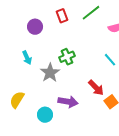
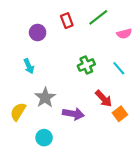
green cross: (67, 57) -> (86, 65), moved
gray star: (50, 73) -> (45, 98), moved
cyan circle: (45, 115) -> (44, 138), moved

